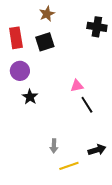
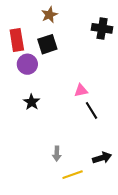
purple circle: (20, 71) -> (27, 64), moved

